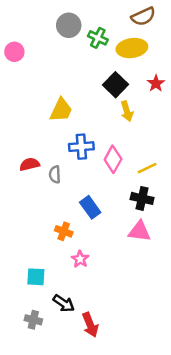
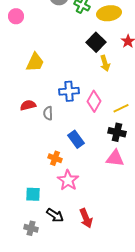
yellow trapezoid: (61, 110) -> (35, 62), moved
pink star: (80, 259) -> (68, 180), size x1.5
red arrow: (90, 325) -> (86, 218), moved

